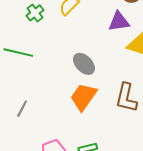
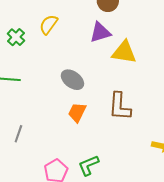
orange trapezoid: (83, 97) -> (77, 112), size x0.7

